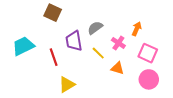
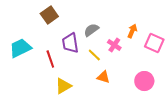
brown square: (53, 13) -> (49, 15), turned 30
pink square: (148, 53) -> (154, 43), moved
orange triangle: (117, 68) -> (103, 77), moved

